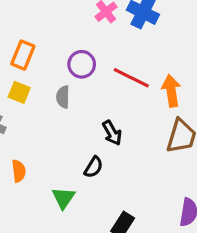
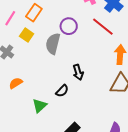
red line: (131, 78) -> (103, 27), moved
gray semicircle: (63, 97) -> (53, 44), size x1.5
orange semicircle: (19, 171) -> (16, 83), turned -128

